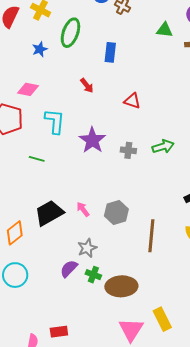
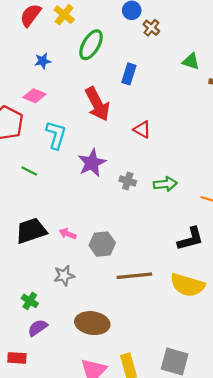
blue star: (40, 49) -> (43, 61), moved
red arrow: (87, 86) -> (97, 104), size x2.0
pink arrow: (83, 209) -> (68, 234), turned -42
brown line: (151, 236) -> (134, 276), turned 68
purple semicircle: (69, 269) -> (38, 328), moved
green cross: (93, 275) -> (30, 301), moved

